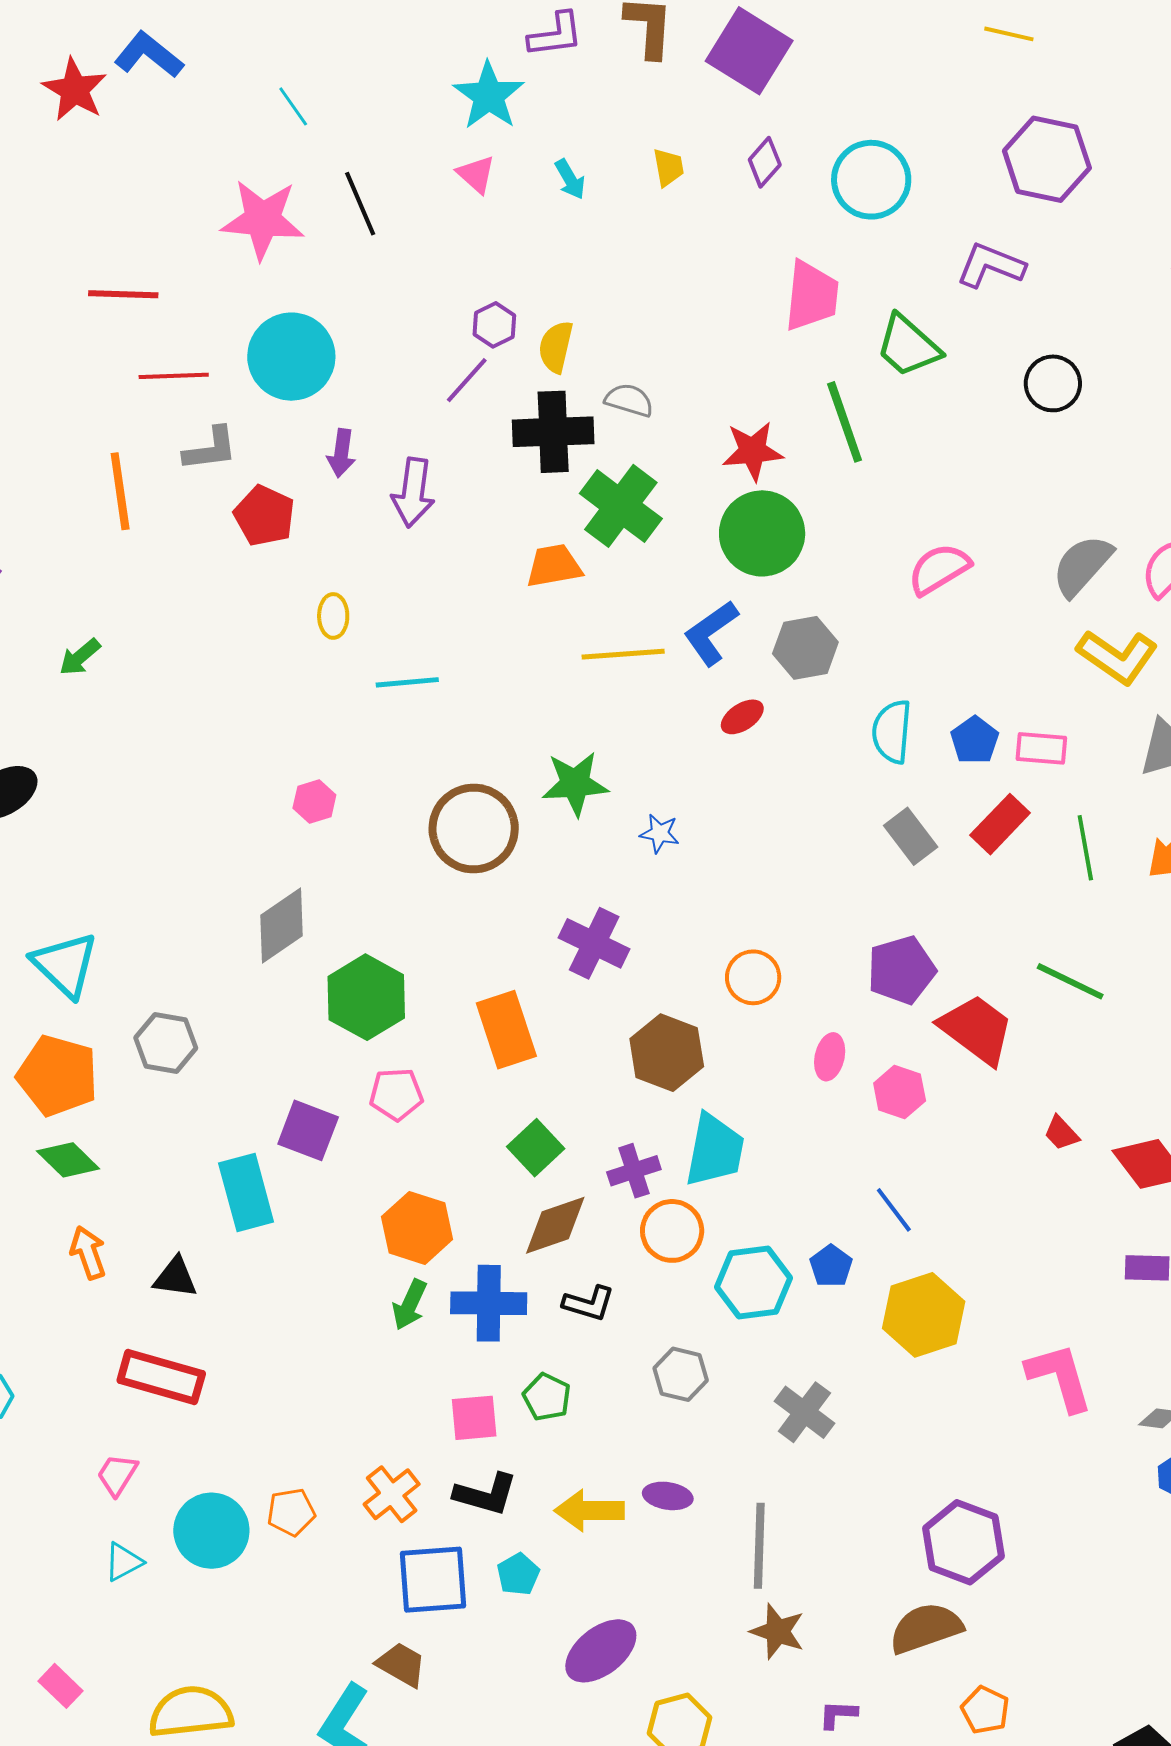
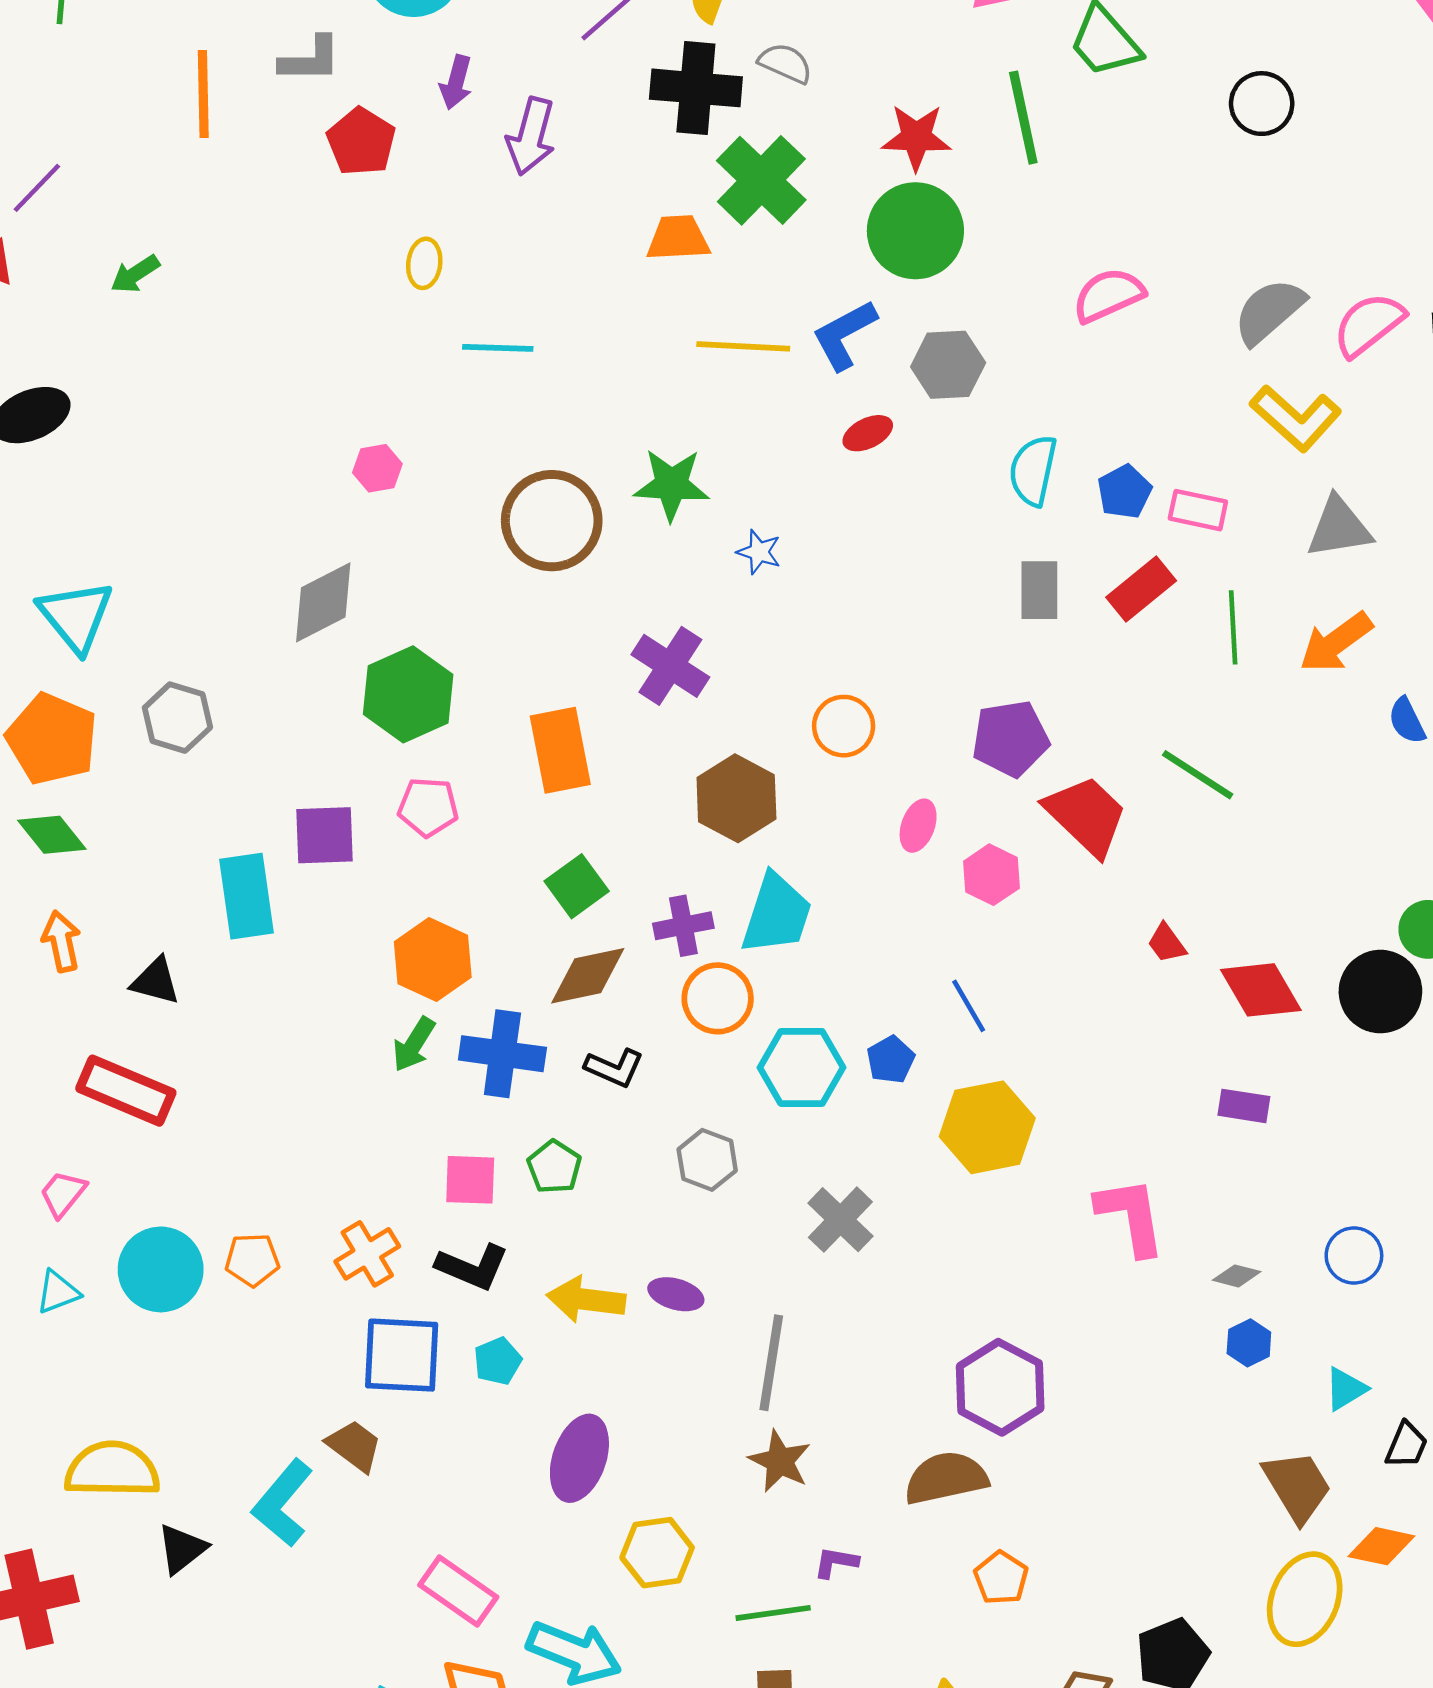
gray rectangle: (911, 836) -> (1039, 590), turned 30
purple square: (308, 1130) -> (324, 835), turned -30
purple ellipse: (601, 1651) -> (579, 1458), turned -40

